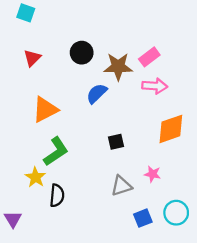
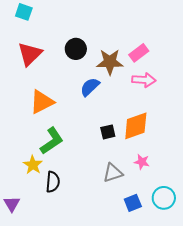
red triangle: (32, 58) -> (30, 54), size x1.5
orange diamond: (171, 129) -> (136, 126), moved

